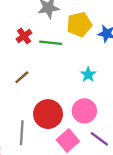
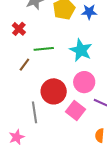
green line: (51, 43) -> (44, 49), moved
cyan star: (88, 74) -> (81, 50), size x1.6

